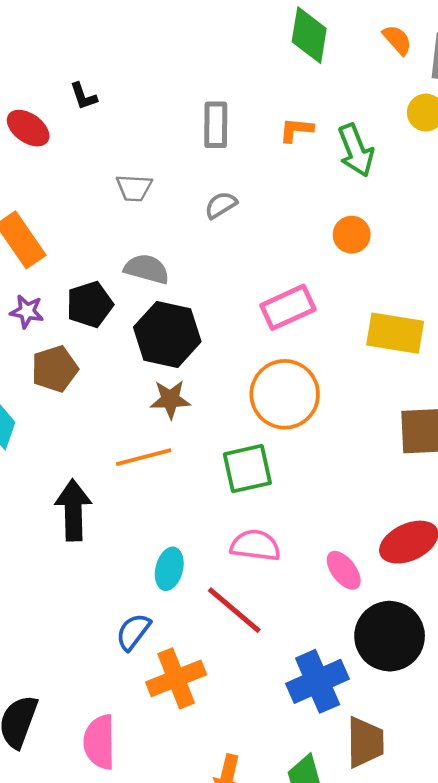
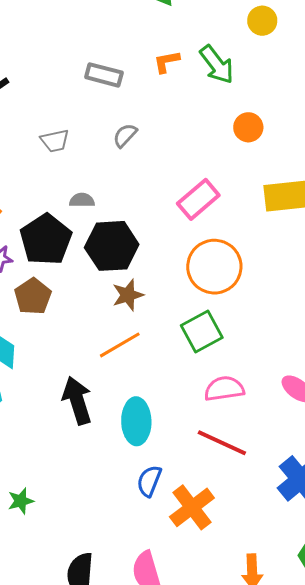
gray rectangle: (216, 125) -> (104, 75), turned -60
orange circle: (352, 235) -> (248, 127), moved
gray semicircle: (147, 269) -> (82, 200), size x0.7
black pentagon: (90, 304) -> (46, 240), size x1.4
cyan ellipse: (169, 569) -> (136, 421), moved, size x1.4

